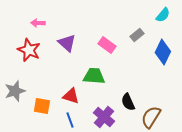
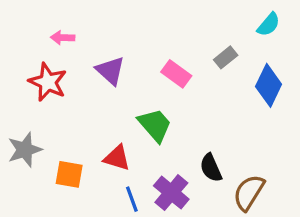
green trapezoid: (94, 76) -> (155, 125), turned 45
blue line: (70, 120) -> (132, 199), moved

